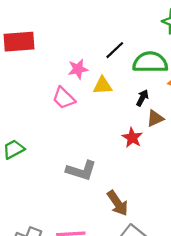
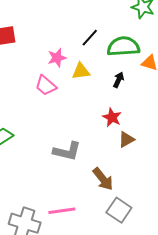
brown triangle: (155, 118) -> (126, 139), moved

